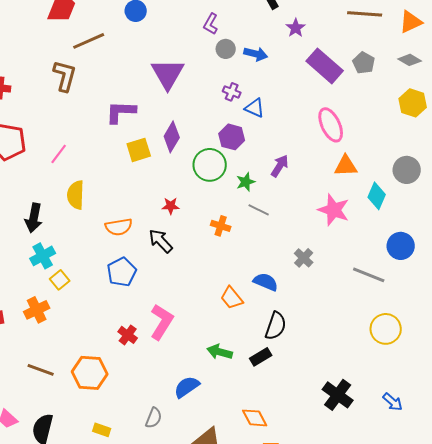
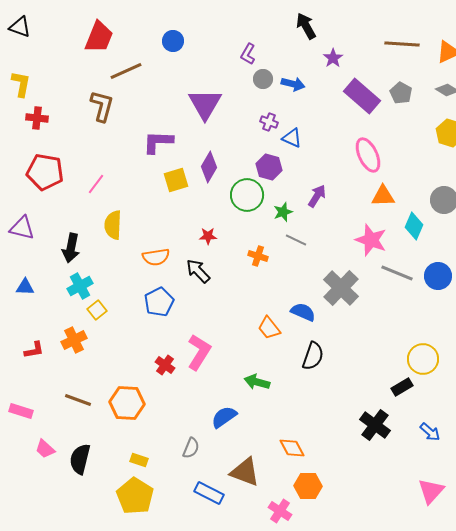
gray cross: (304, 258) -> (341, 288), size x1.8
gray line: (369, 275) -> (397, 273), moved
black rectangle: (261, 357) -> (402, 387), moved

